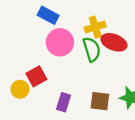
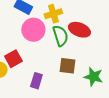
yellow cross: (95, 27) -> (53, 14), moved
brown square: (100, 101) -> (67, 66), moved

